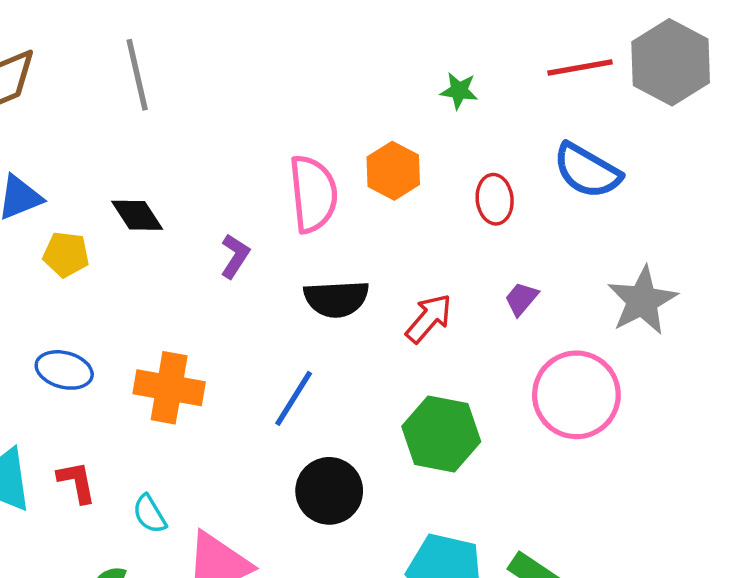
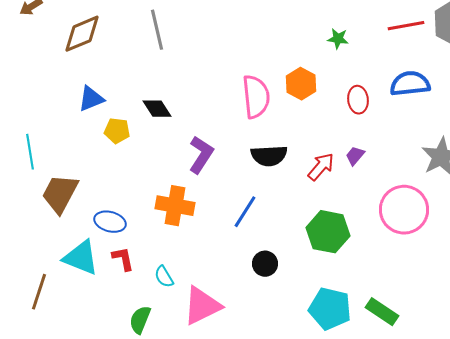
blue semicircle: (587, 171) -> (410, 84), turned 144
purple L-shape: (235, 256) -> (201, 155), moved, size x1.5
purple trapezoid: (521, 299) -> (355, 156), moved
blue ellipse: (64, 370) -> (110, 222), moved
black circle: (329, 491) -> (265, 264), size x0.7

